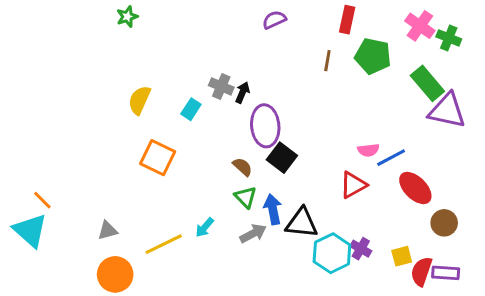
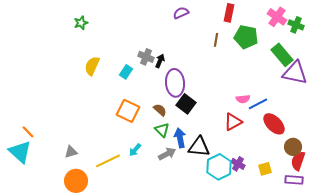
green star: (127, 17) -> (81, 23), moved
orange square: (158, 158) -> (128, 111), moved
red semicircle: (421, 271) -> (298, 161), moved

